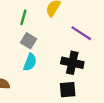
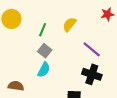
black cross: (72, 63) -> (92, 74), moved

